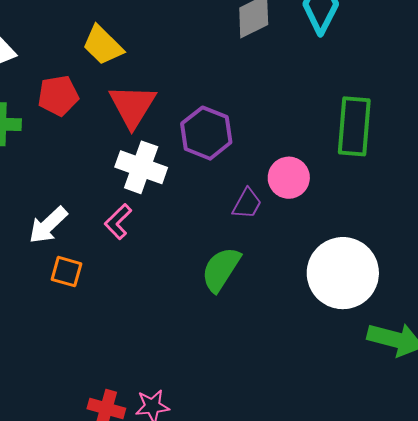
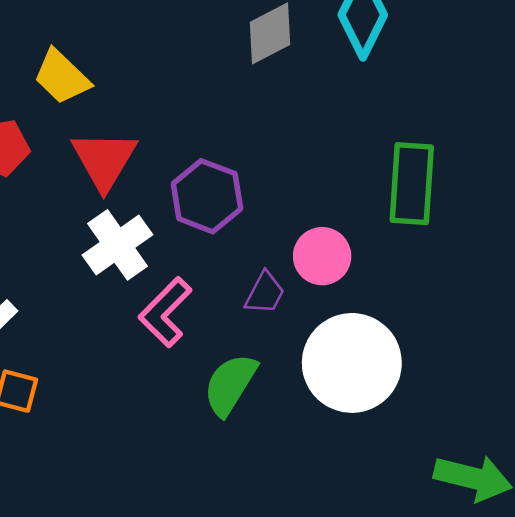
white cross: (141, 167) -> (118, 245), turned 36
pink L-shape: (118, 222) -> (165, 312), moved, size x1.4
white circle: (343, 273) -> (352, 363), moved

